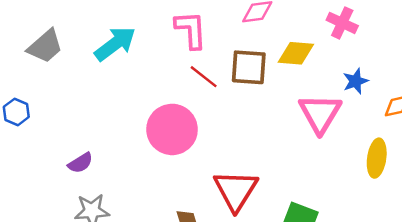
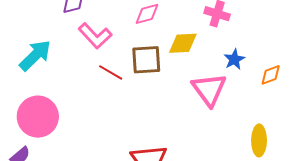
pink L-shape: (191, 30) -> (95, 36), turned 148
pink circle: (172, 129) -> (38, 117), moved
yellow ellipse: (377, 158) -> (259, 140), moved

